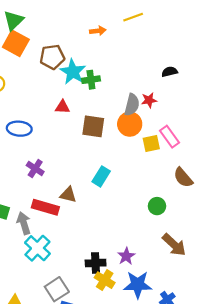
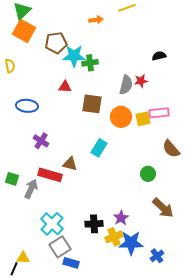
cyan star: (73, 72) -> (74, 56), turned -30
orange circle: (130, 124) -> (121, 117), moved
pink rectangle: (170, 137) -> (159, 113), turned -60
gray arrow: (24, 223) -> (31, 189), turned 42
cyan cross: (37, 248) -> (52, 224), moved
yellow cross: (105, 280) -> (114, 237), moved, turned 36

